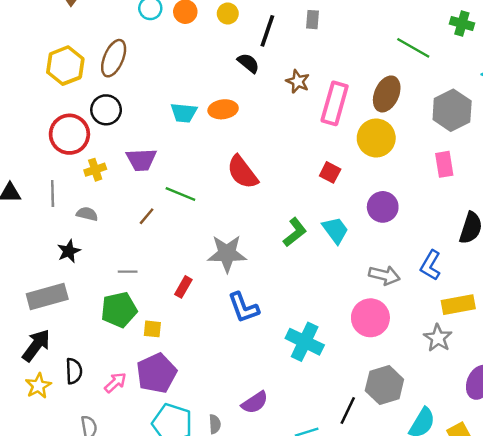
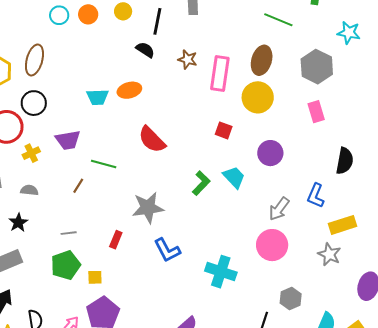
gray arrow: (384, 275) -> (279, 209), turned 120
gray hexagon: (384, 385) -> (291, 299), size x0.7

